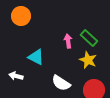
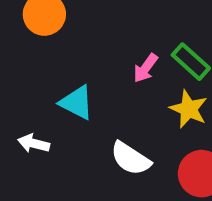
pink arrow: (68, 41) -> (146, 68), turned -136

